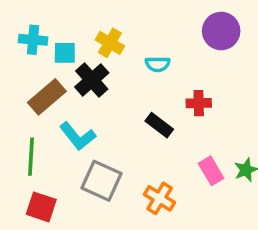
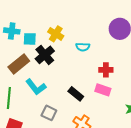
black rectangle: (159, 125) -> (76, 94), moved
pink rectangle: (211, 171) -> (103, 90), moved, turned -42
gray square: (102, 181) -> (49, 113), size x0.7

